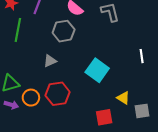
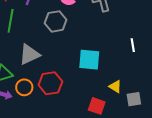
gray triangle: (50, 61) -> (29, 55), moved, size x1.6
cyan square: (97, 70) -> (89, 60), turned -30
red square: (104, 117) -> (97, 106), turned 30

